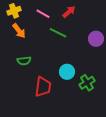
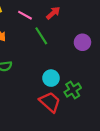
green line: (58, 33) -> (41, 36), turned 30
red trapezoid: (43, 87) -> (50, 102), moved, turned -55

